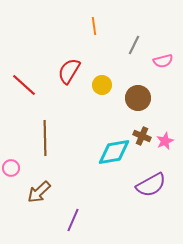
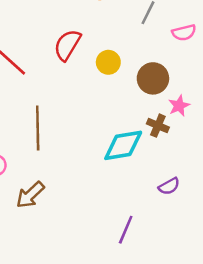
pink star: (165, 141) -> (179, 106), moved
purple semicircle: (151, 185) -> (169, 186), size x0.6
purple line: (73, 220) -> (126, 230), moved

